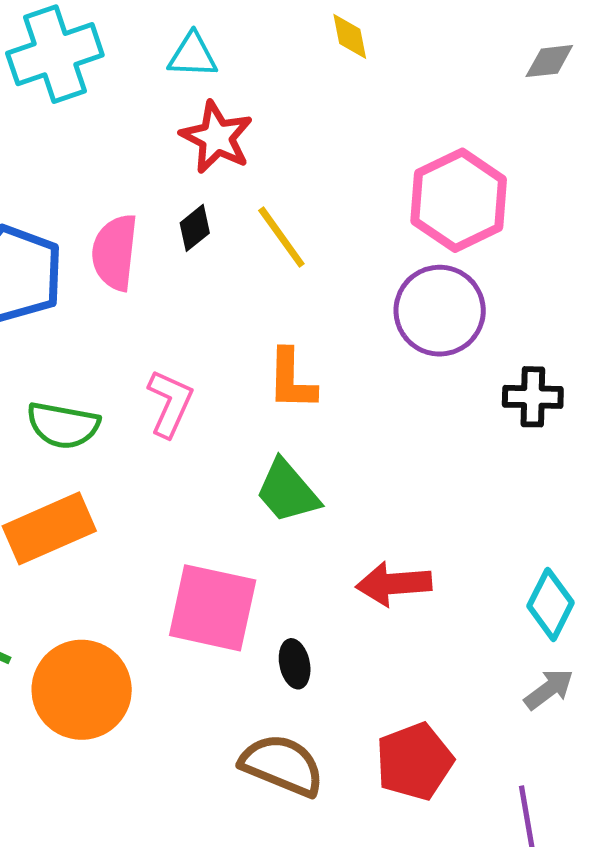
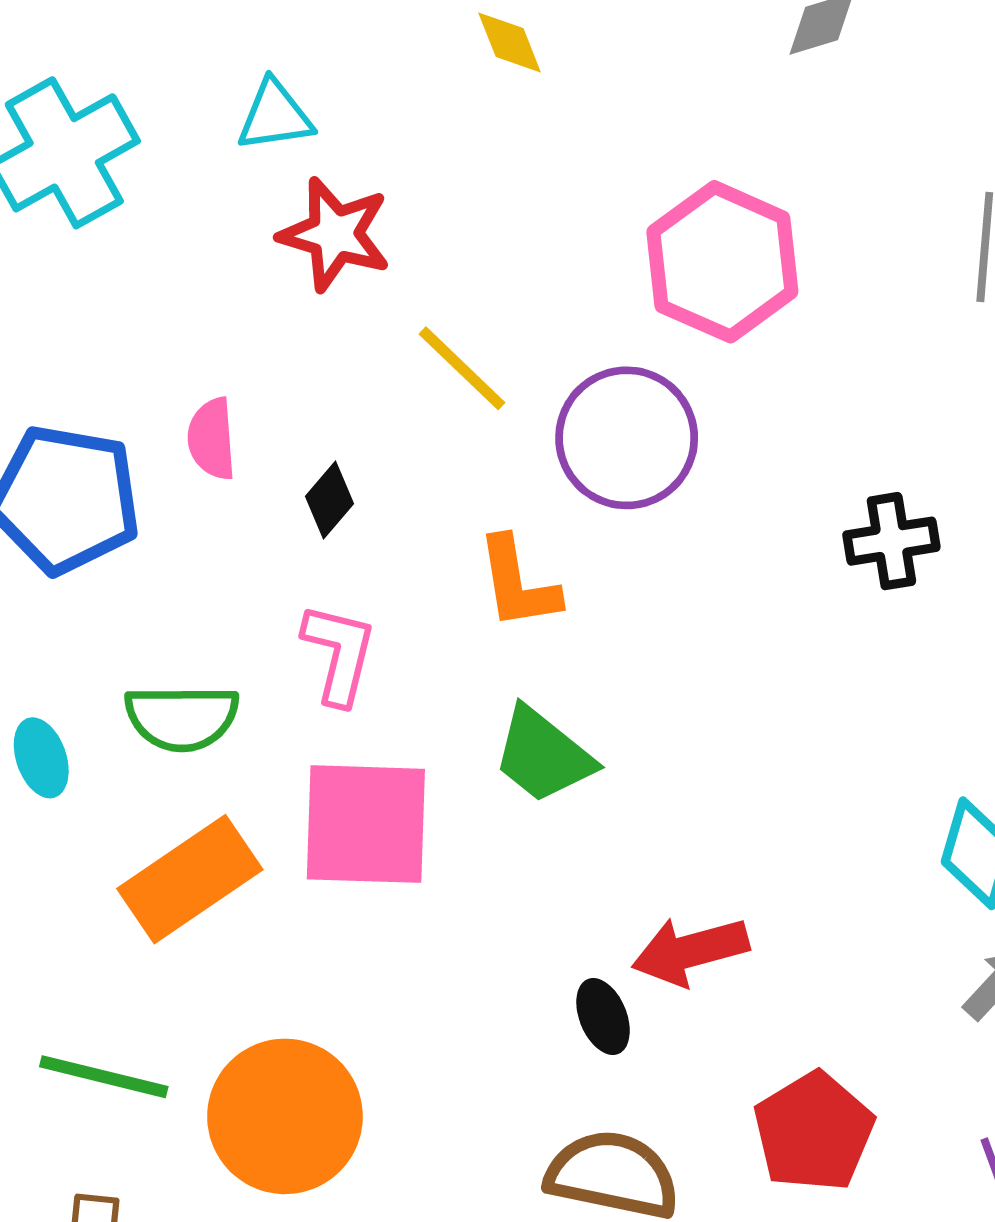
black diamond: (195, 228) -> (330, 500), moved
pink semicircle: (115, 252) -> (212, 439), size x0.7
purple circle: (440, 311) -> (627, 438), moved
red arrow: (394, 584) -> (690, 951), moved
pink square: (213, 608) -> (366, 824), moved

